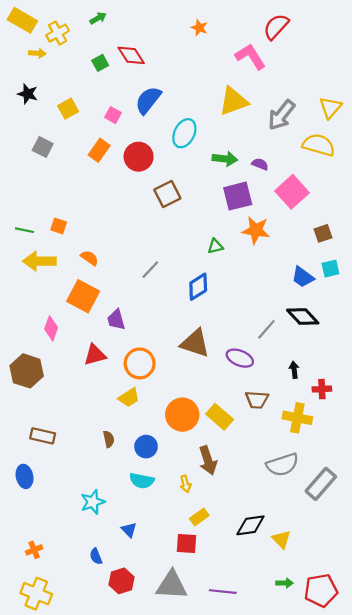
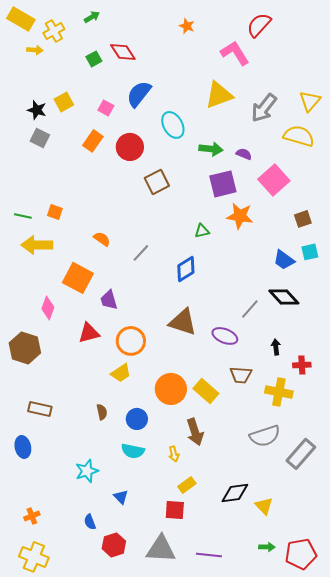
black star: (28, 94) -> (37, 110), moved
cyan ellipse: (184, 133) -> (173, 125), turned -56
orange semicircle: (90, 258) -> (102, 239), moved

